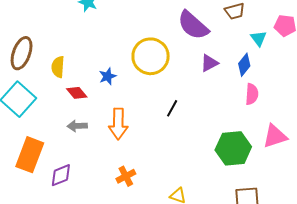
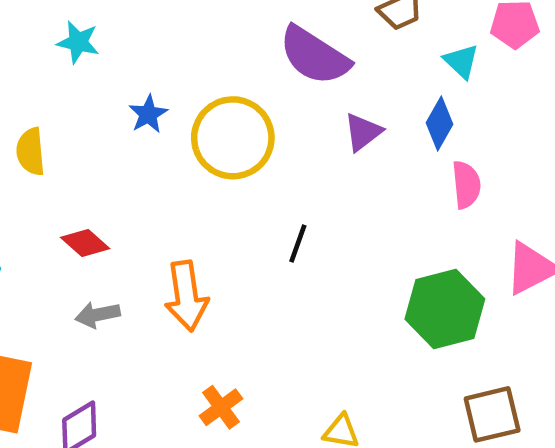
yellow semicircle: (58, 67) -> (31, 152), moved
blue star: (108, 76) -> (148, 114), moved

